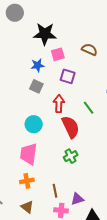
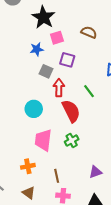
black star: (45, 34) -> (43, 17), turned 30
gray square: (36, 86) -> (46, 71), moved
pink trapezoid: (29, 154) -> (43, 140), moved
purple triangle: (77, 199) -> (95, 172), moved

